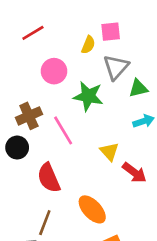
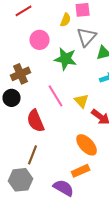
pink line: (63, 130) -> (56, 96), moved
orange ellipse: (92, 209) -> (87, 145), moved

